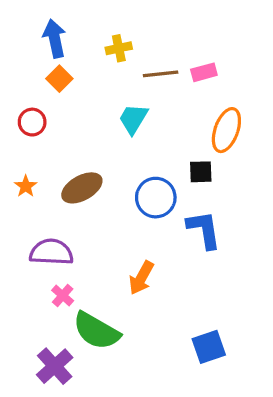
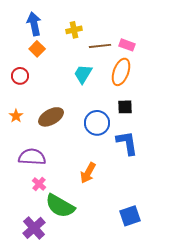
pink rectangle: (204, 72) -> (127, 45), turned 35
orange ellipse: (226, 130) -> (121, 72), moved

